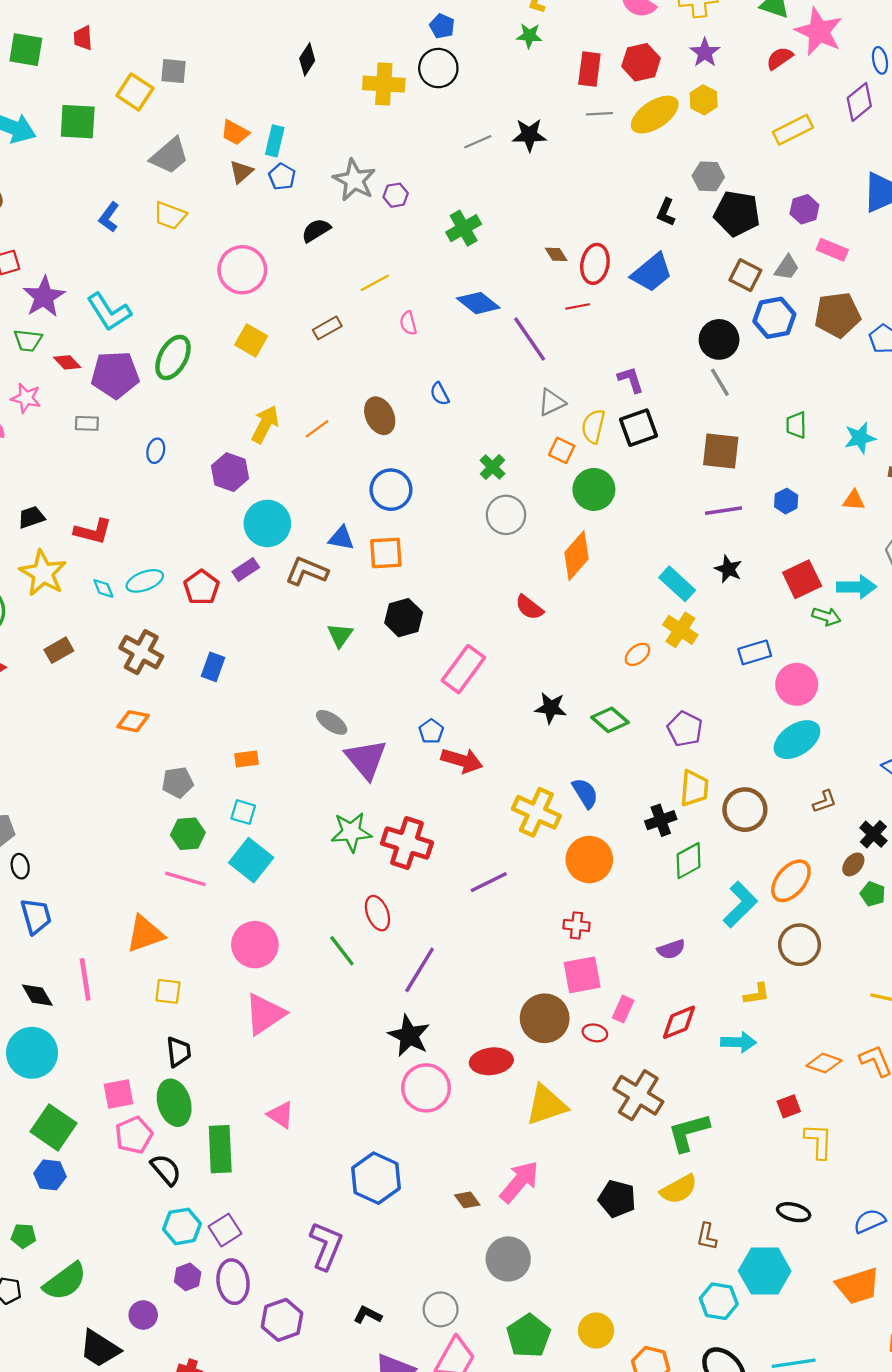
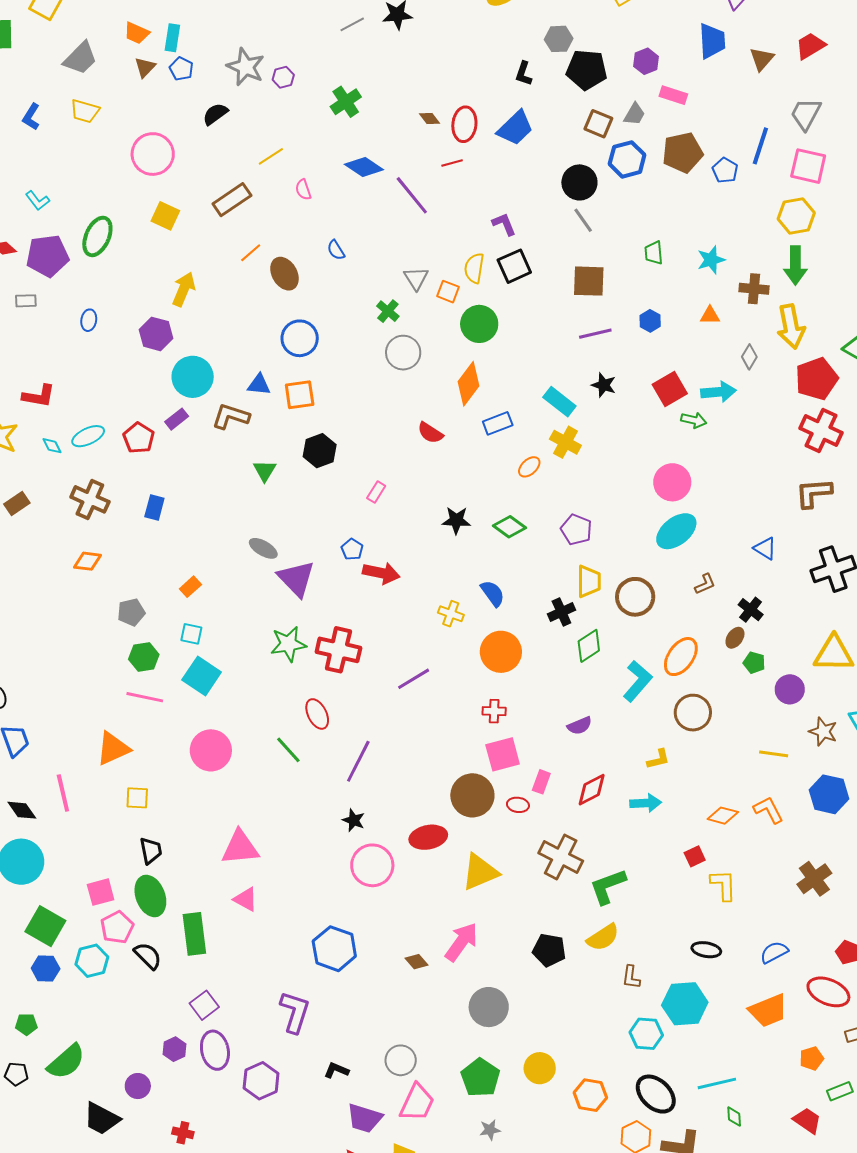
cyan L-shape: (109, 312) -> (38, 201), size x0.6
brown rectangle: (327, 328) -> (232, 200), size x1.5
gray triangle: (552, 402) -> (416, 278), moved, turned -32
orange line: (317, 429) -> (251, 253), moved
blue rectangle: (755, 652) -> (498, 423), moved
pink rectangle: (463, 669) -> (376, 492), size x0.5
orange rectangle: (246, 759) -> (190, 587), turned -30
yellow cross: (536, 812) -> (451, 614), size x0.6
pink triangle: (265, 1014) -> (240, 848), moved, turned 33
black star: (409, 1036) -> (354, 820), size x0.6
cyan hexagon: (182, 1226) -> (92, 961), moved
gray circle: (508, 1259) -> (489, 1007), moved

